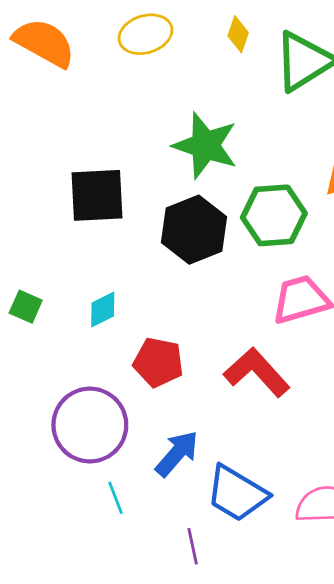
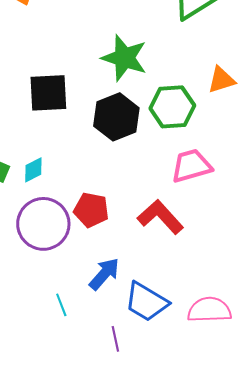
cyan diamond: (103, 309) -> (33, 170), moved
purple circle: (90, 425) -> (43, 224), moved

